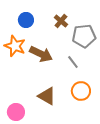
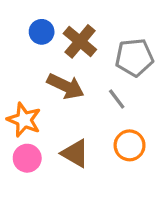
brown cross: (61, 21) -> (80, 41), moved, size x1.5
orange star: (15, 46) -> (24, 120), moved
pink circle: (16, 112) -> (27, 158), moved

